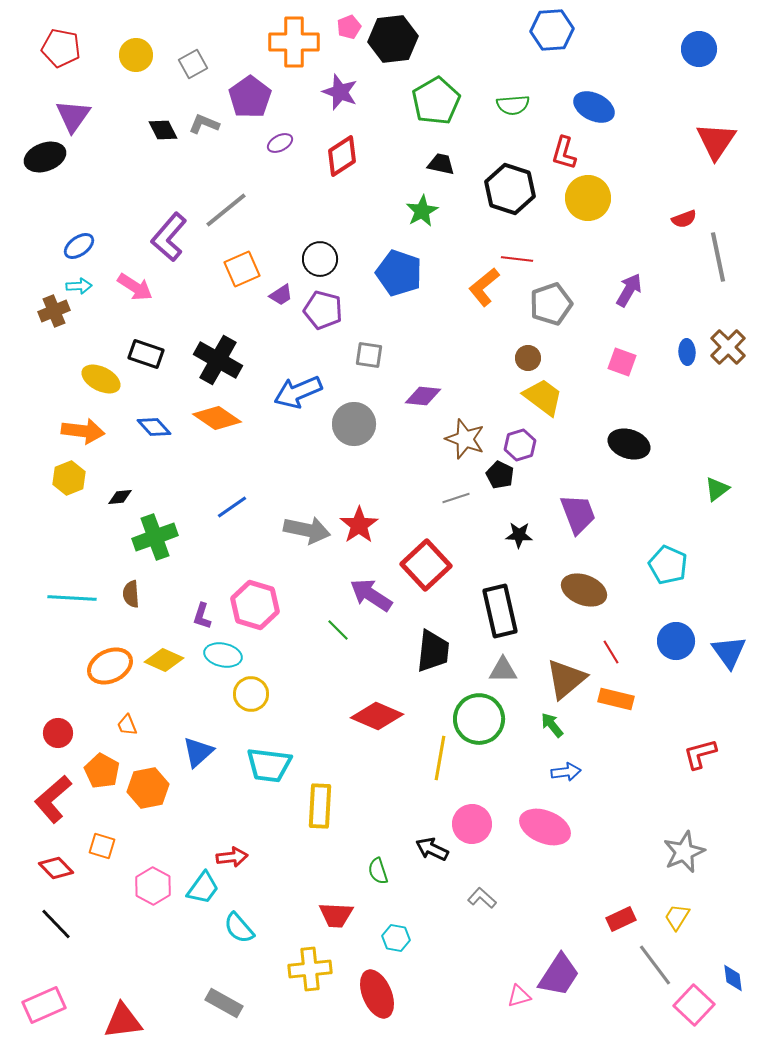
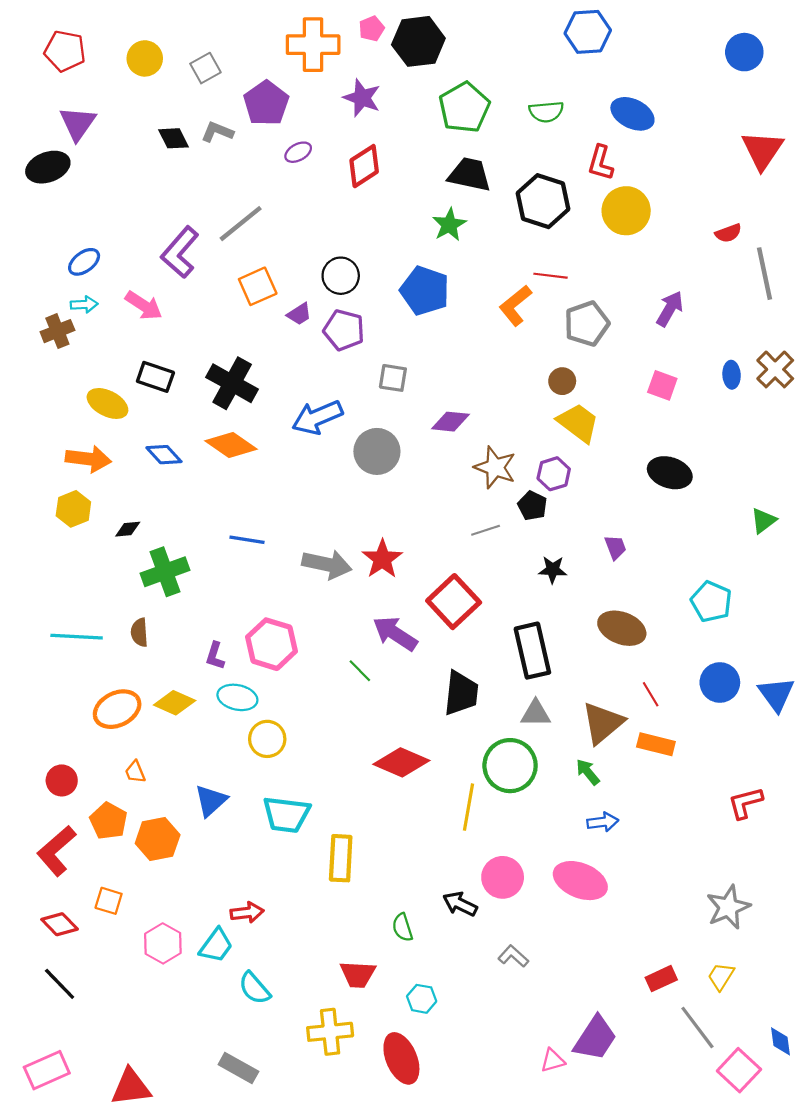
black trapezoid: (441, 164) -> (470, 175), size x1.5
blue line: (232, 507) -> (247, 540), turned 44
purple trapezoid: (578, 514) -> (615, 547), size x0.6

